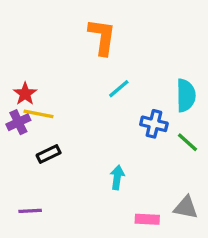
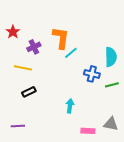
orange L-shape: (102, 37) -> (61, 38), moved
red star: (25, 94) -> (13, 32), moved
purple cross: (18, 122) -> (34, 47), moved
green line: (187, 142) -> (112, 85), turned -56

